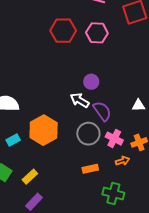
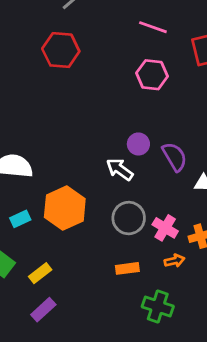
red hexagon: (63, 31) -> (61, 50), moved
purple semicircle: (102, 111) -> (175, 157), moved

